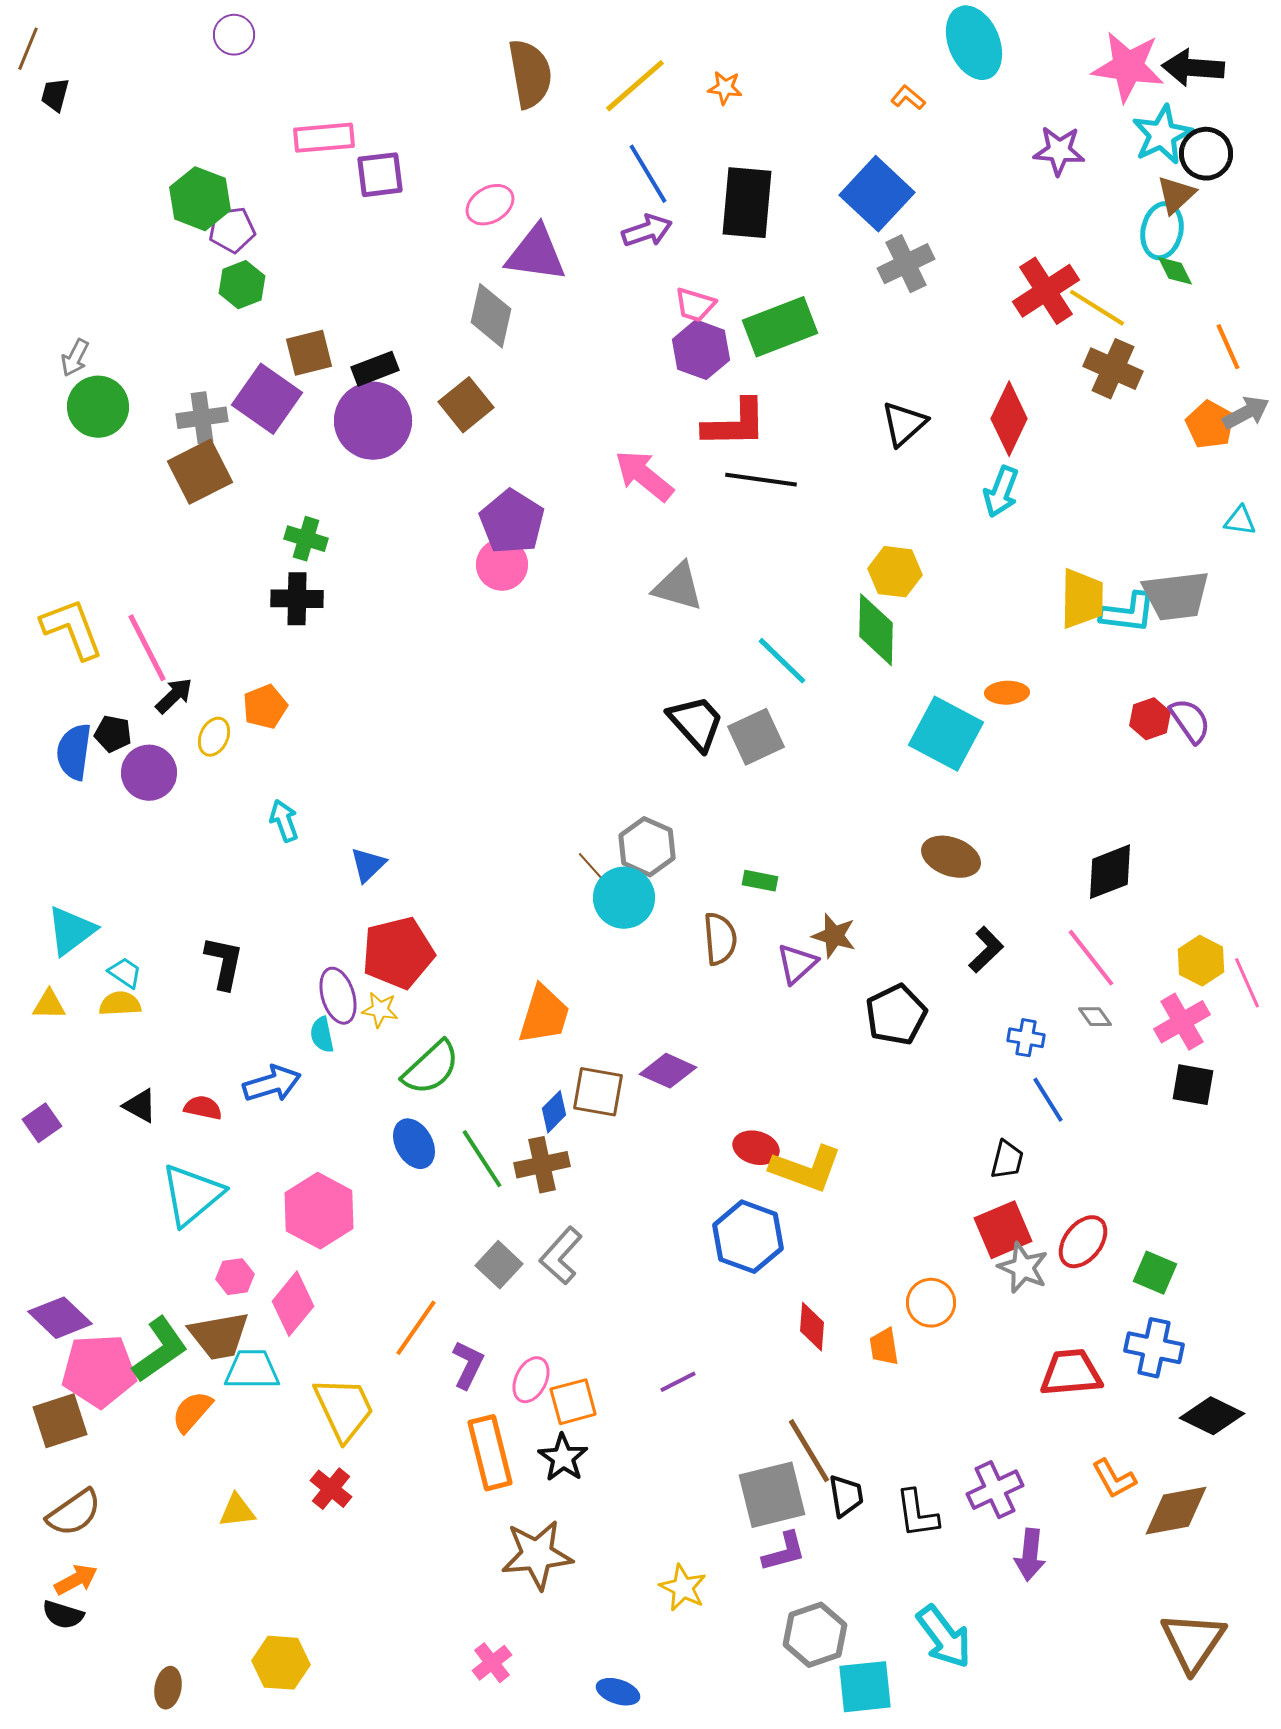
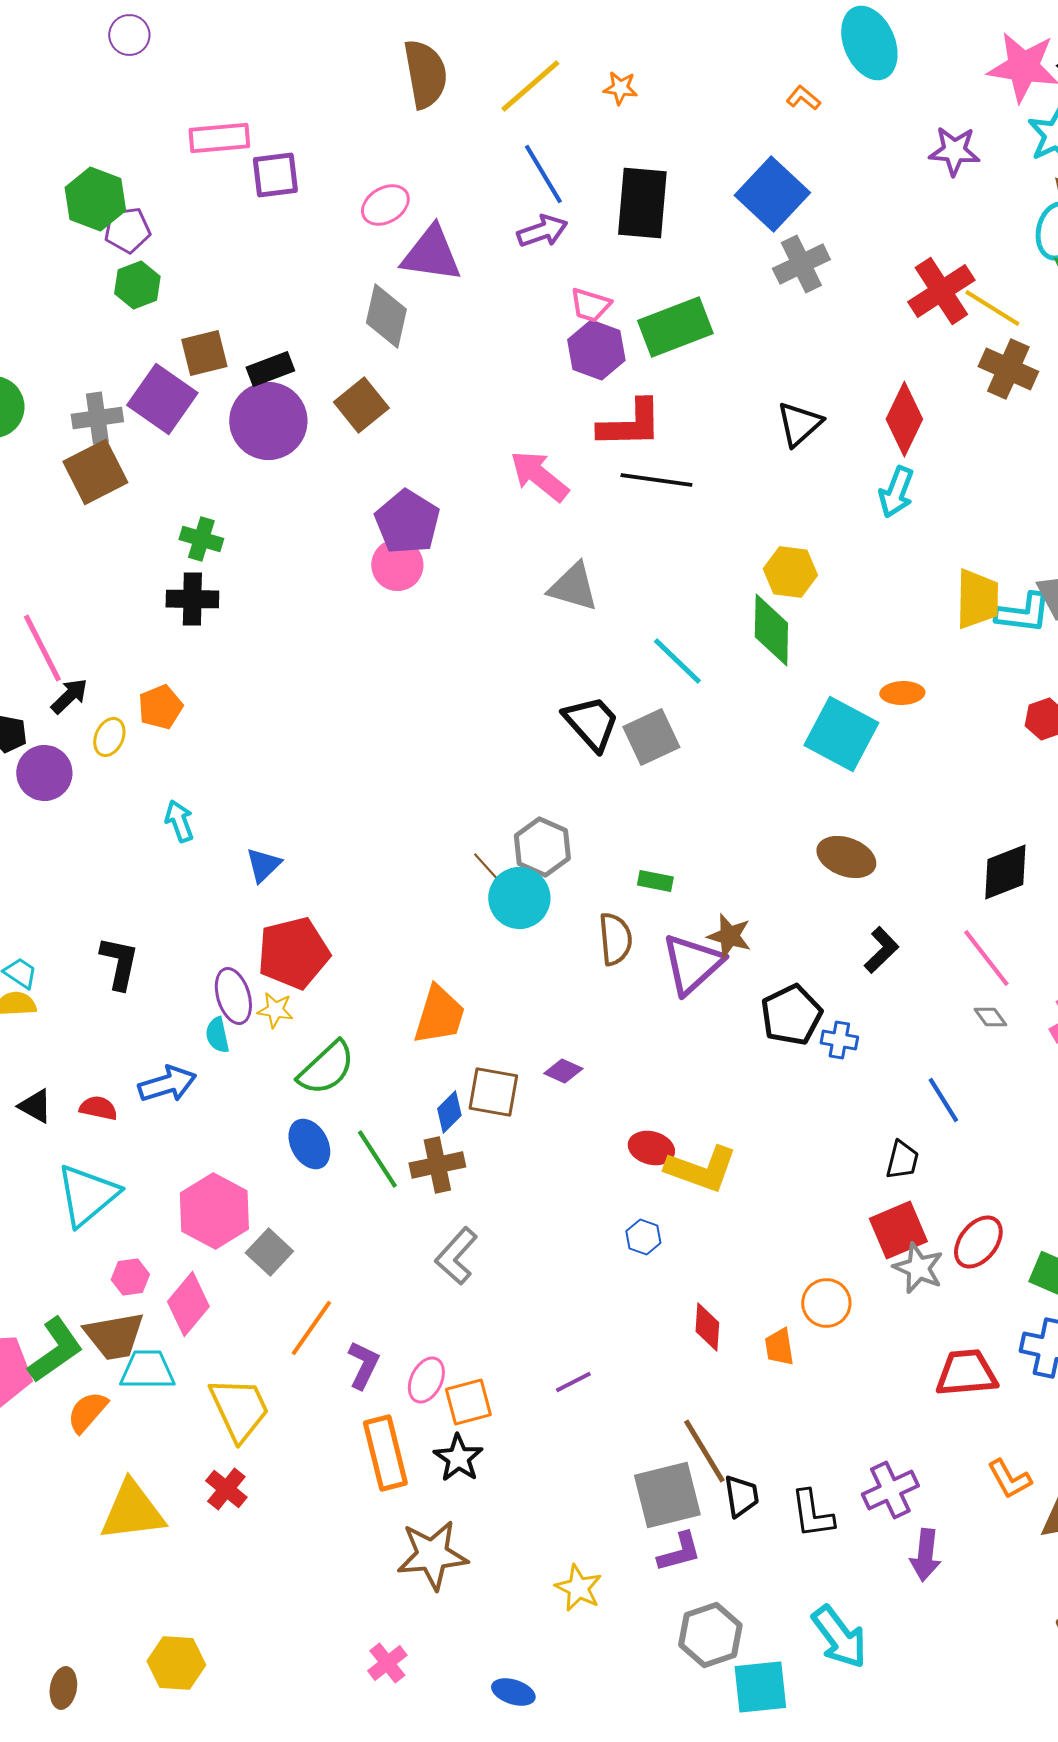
purple triangle: (797, 964) -> (692, 964), size x1.5
blue cross: (1026, 1038) -> (839, 1040), moved
purple diamond: (668, 1071) -> (563, 1071), size x0.7
blue hexagon: (748, 1237) -> (643, 1237), size x0.5
gray square: (499, 1265) -> (269, 1252), moved
yellow triangle: (237, 1511) -> (132, 1511), size x1.8

